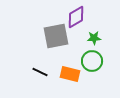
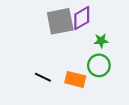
gray square: (56, 36) -> (60, 21), moved

